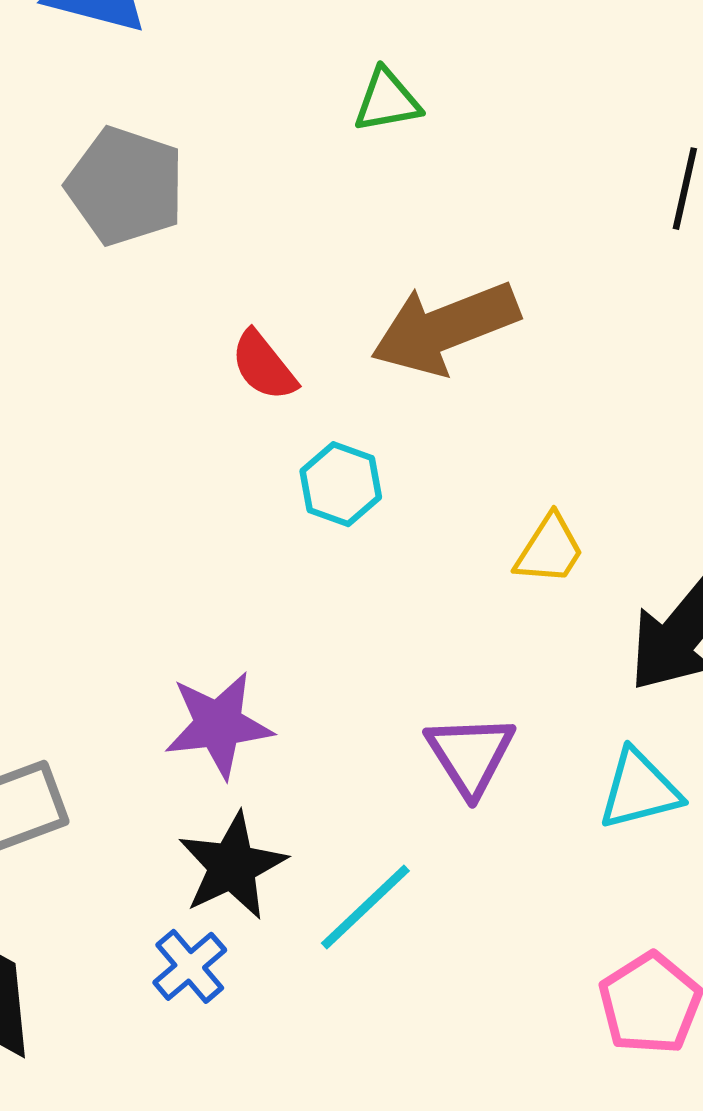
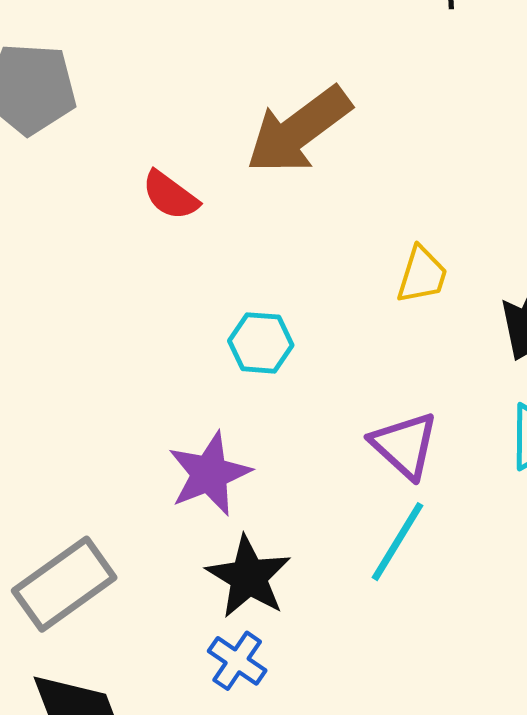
cyan hexagon: (341, 484) -> (261, 343), moved
cyan line: (365, 907) -> (397, 542), moved

